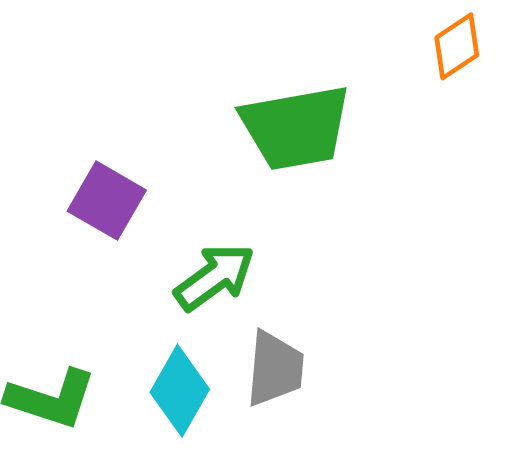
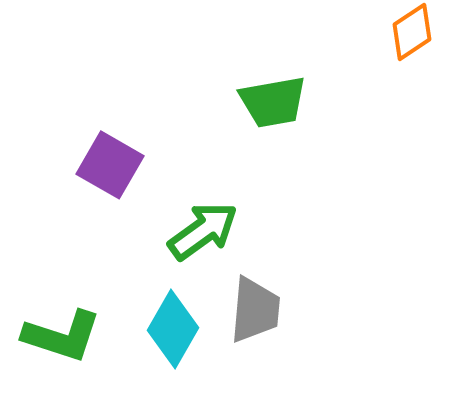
green trapezoid: (296, 128) -> (273, 102), size x0.7

